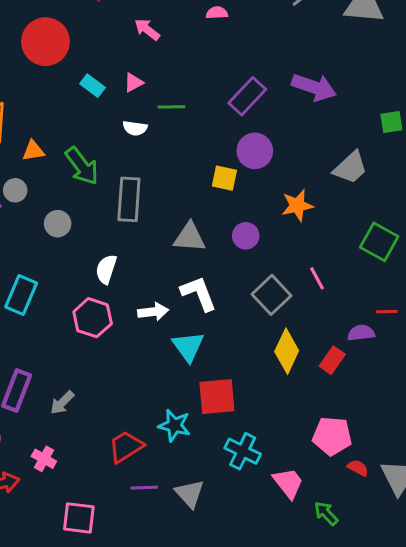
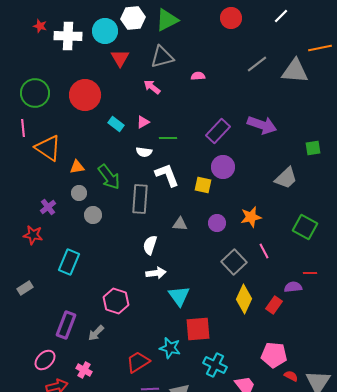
gray circle: (15, 190) -> (79, 193), moved
orange star: (297, 205) -> (251, 217), moved
gray triangle: (190, 237) -> (180, 224), size x0.7
white semicircle: (106, 269) -> (150, 245), moved
white L-shape: (199, 293) -> (167, 175), moved
pink hexagon: (93, 318) -> (116, 301), moved

